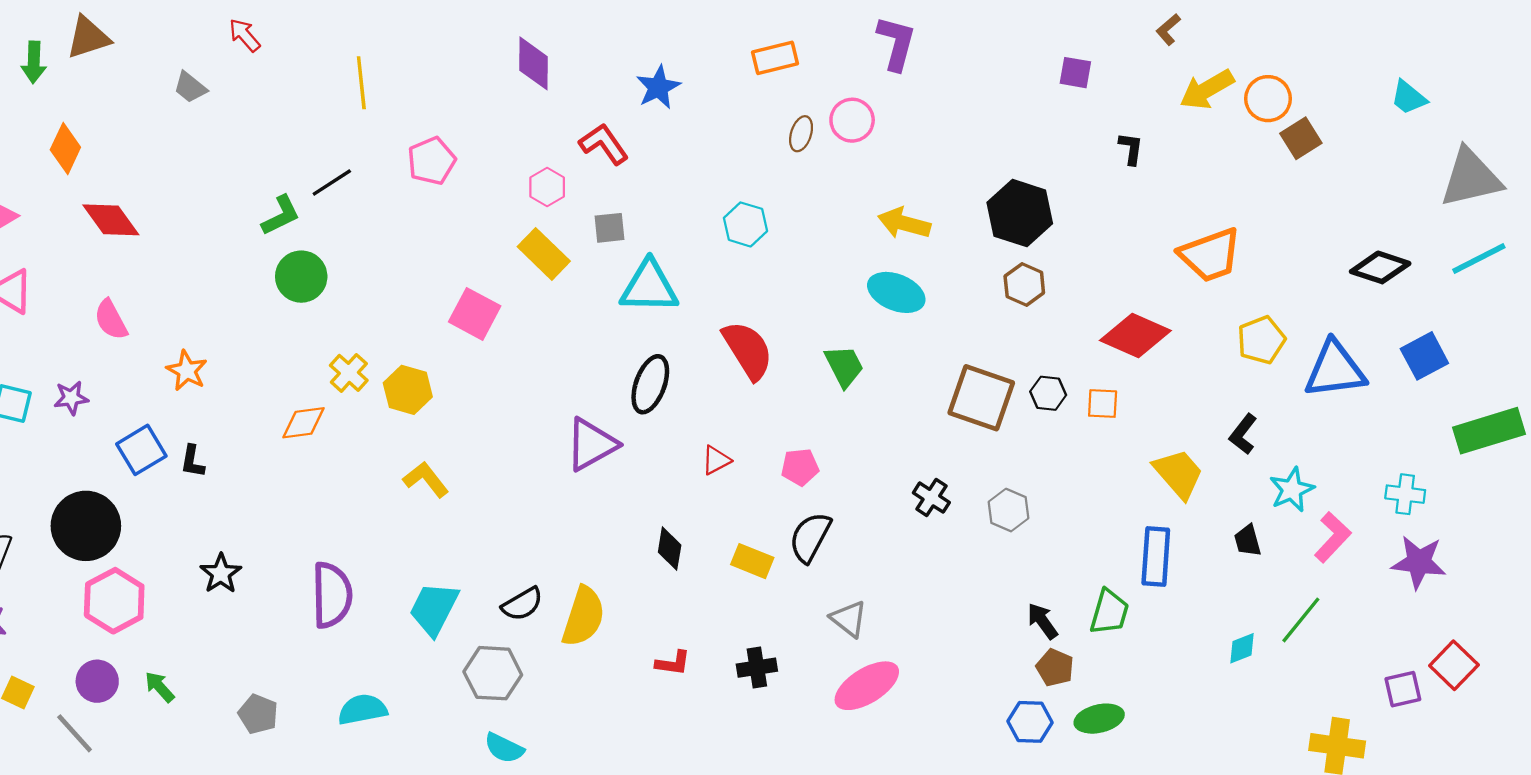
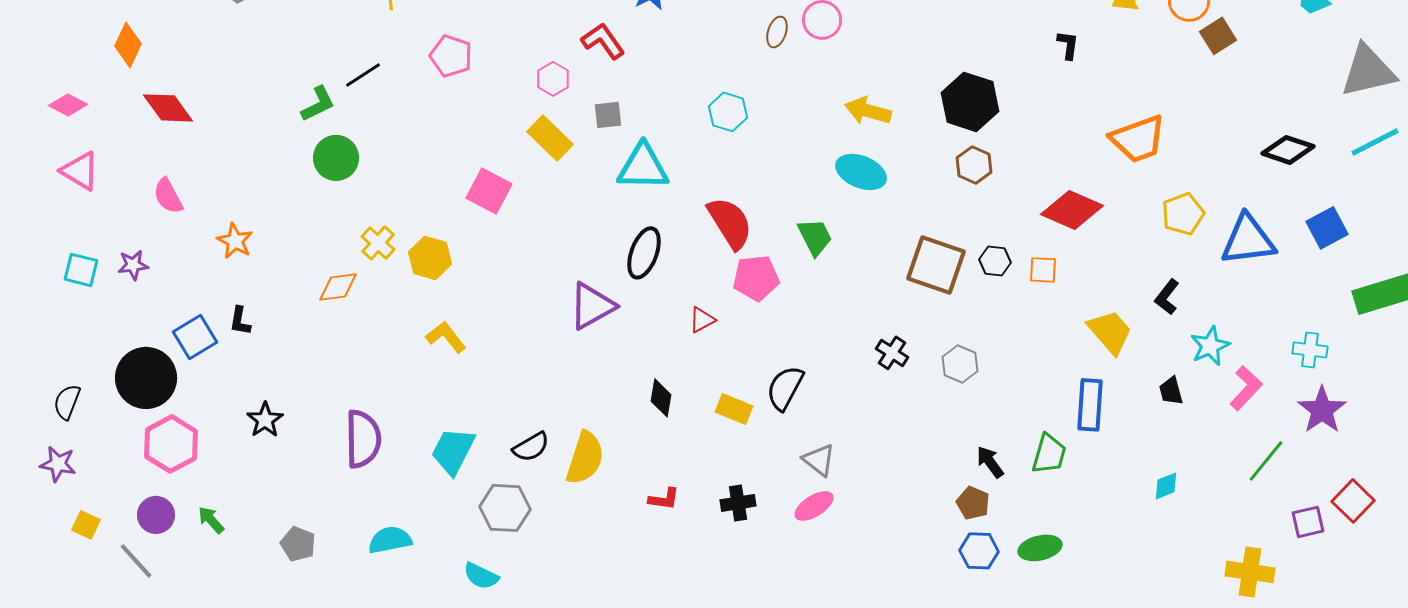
pink pentagon: (432, 161) -> (451, 56), turned -30
blue square: (141, 450) -> (195, 337), moved
pink pentagon: (800, 467) -> (756, 278), moved, size x1.4
purple star: (1419, 562) -> (1322, 410), turned 30
green line: (1301, 620) -> (1266, 461), moved
brown pentagon: (1055, 668) -> (973, 503), moved
pink ellipse: (867, 686) -> (814, 506), moved, size x0.7
cyan semicircle: (504, 748) -> (481, 576), moved

